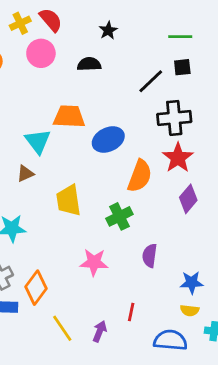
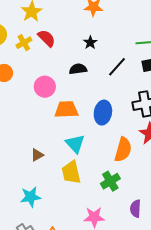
pink circle: (41, 53) -> (45, 87), moved
black line: (151, 81) -> (117, 67), moved
blue ellipse: (108, 140) -> (103, 113), moved, turned -50
cyan triangle: (38, 141) -> (75, 144), moved

